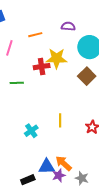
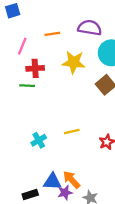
purple semicircle: (68, 26) -> (90, 28), size x1.5
red cross: (42, 67) -> (35, 68), moved
yellow line: (60, 120) -> (72, 132), turned 72

